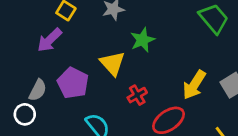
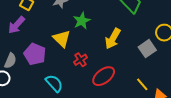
yellow arrow: (194, 85) -> (113, 39), moved

